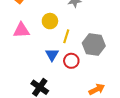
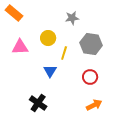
gray hexagon: (94, 44) -> (91, 44), moved
red circle: (71, 61) -> (90, 77), moved

